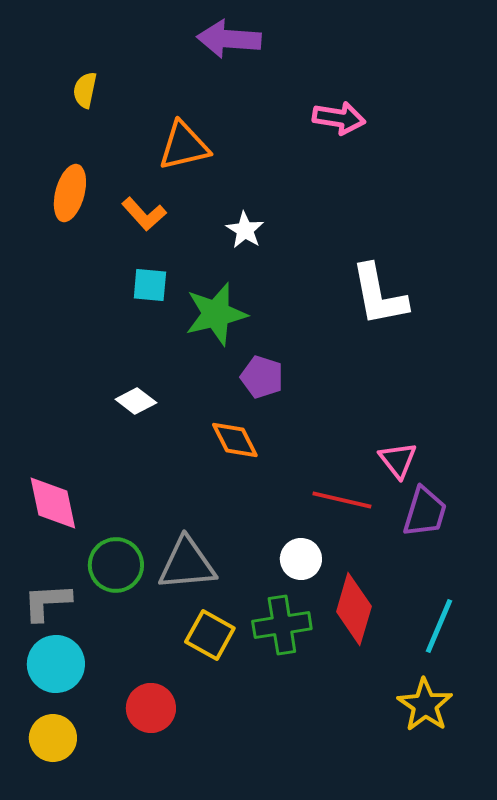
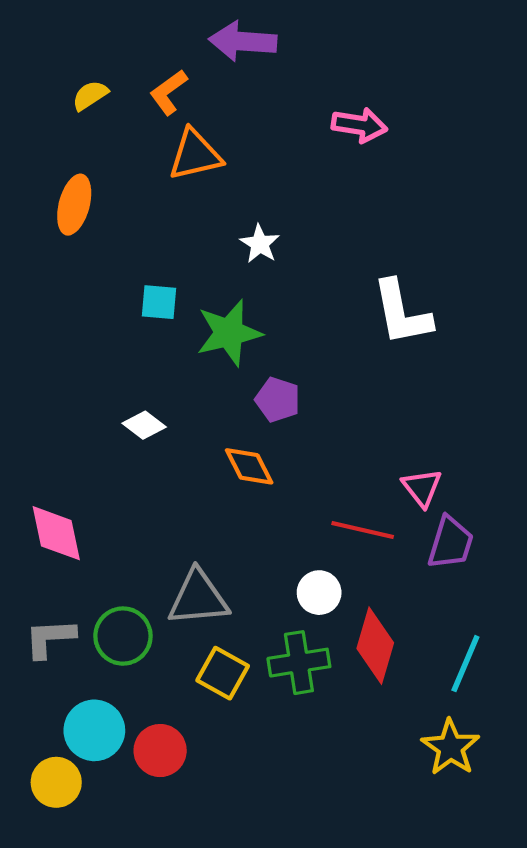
yellow semicircle: (85, 90) -> (90, 95), turned 45
orange L-shape: (144, 214) -> (169, 92), moved, turned 96
green circle: (116, 565) -> (123, 636), moved
cyan circle: (56, 664) -> (94, 730), moved

